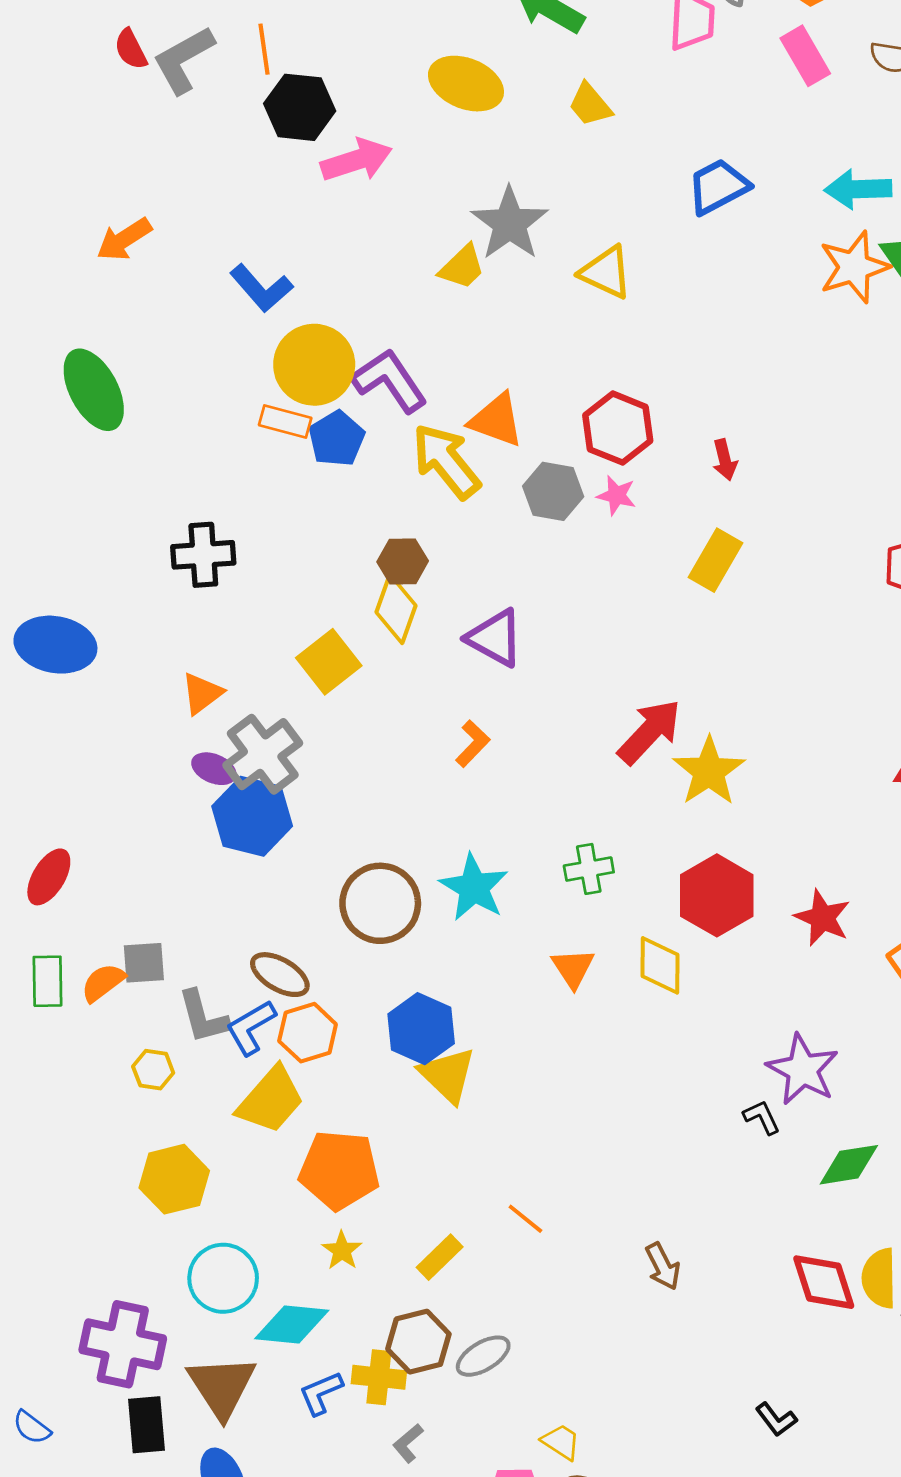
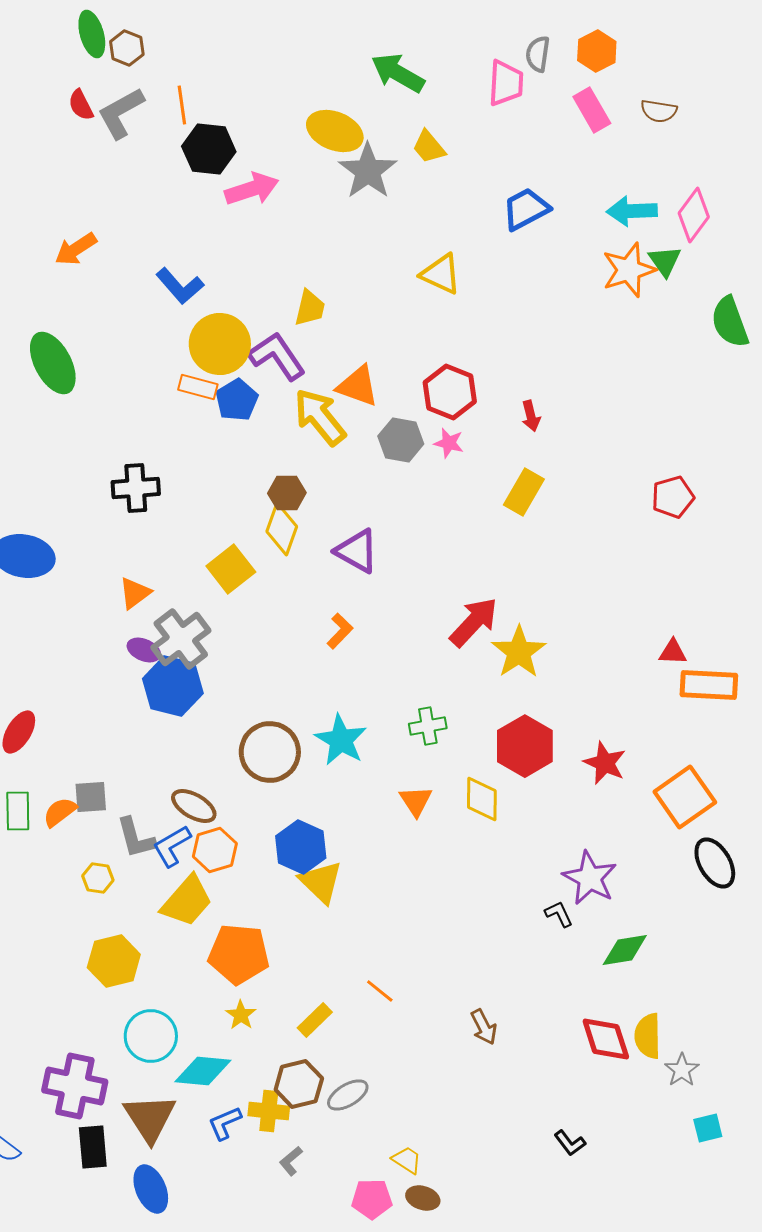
gray star: (510, 223) -> (368, 171), moved
yellow trapezoid: (462, 267) -> (310, 308), moved, turned -33

